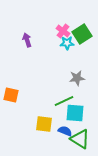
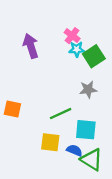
green square: (82, 34) -> (94, 56), moved
purple arrow: (27, 40) -> (31, 46), size x1.5
green line: (64, 101) -> (61, 114), moved

